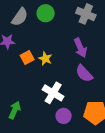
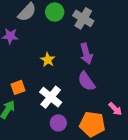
gray cross: (86, 14) -> (83, 18), moved
orange square: (27, 57) -> (18, 87), moved

